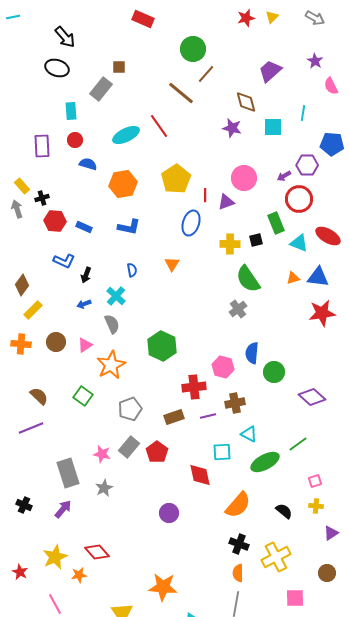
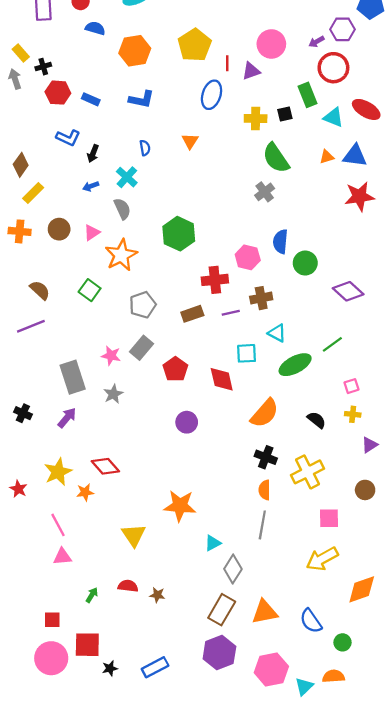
red pentagon: (157, 452) -> (175, 369), moved

